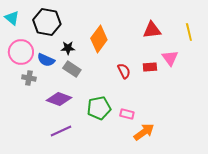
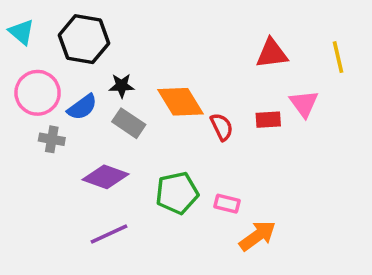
orange diamond: (99, 39) -> (181, 102), moved, turned -68
blue semicircle: (46, 60) -> (82, 107), turned -60

